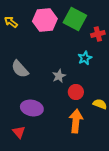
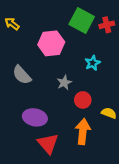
pink hexagon: (45, 20) -> (51, 43), moved
red cross: (98, 34) -> (107, 25), moved
red triangle: (19, 132) -> (48, 144), moved, size x1.5

